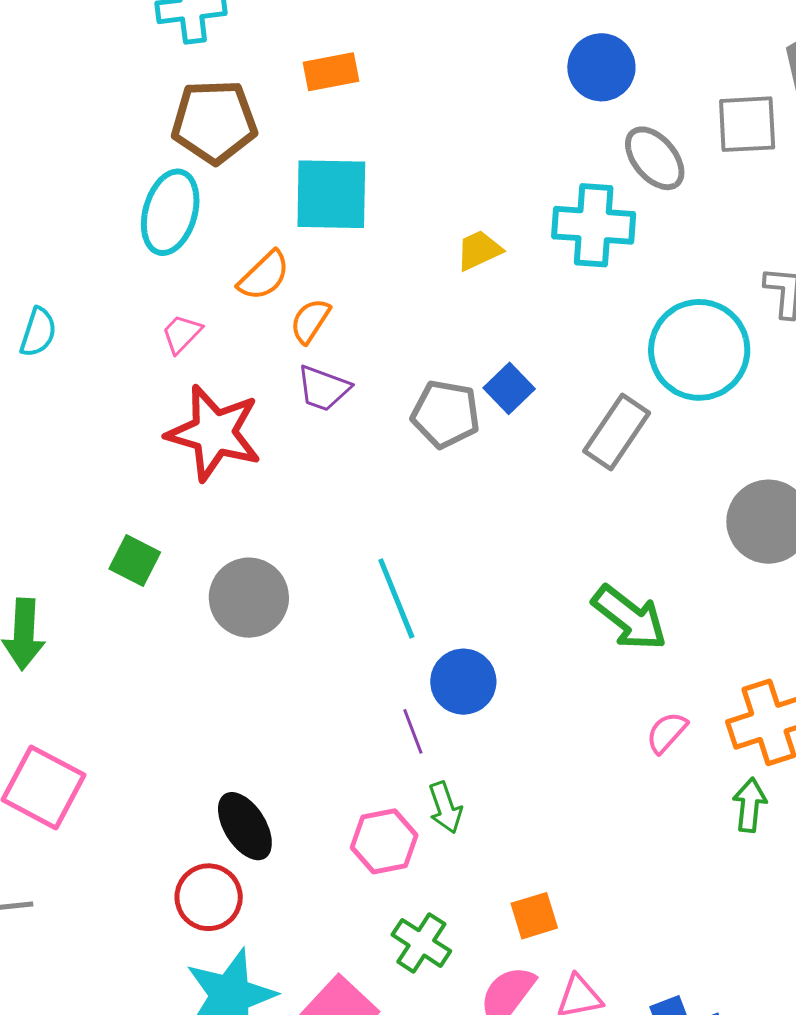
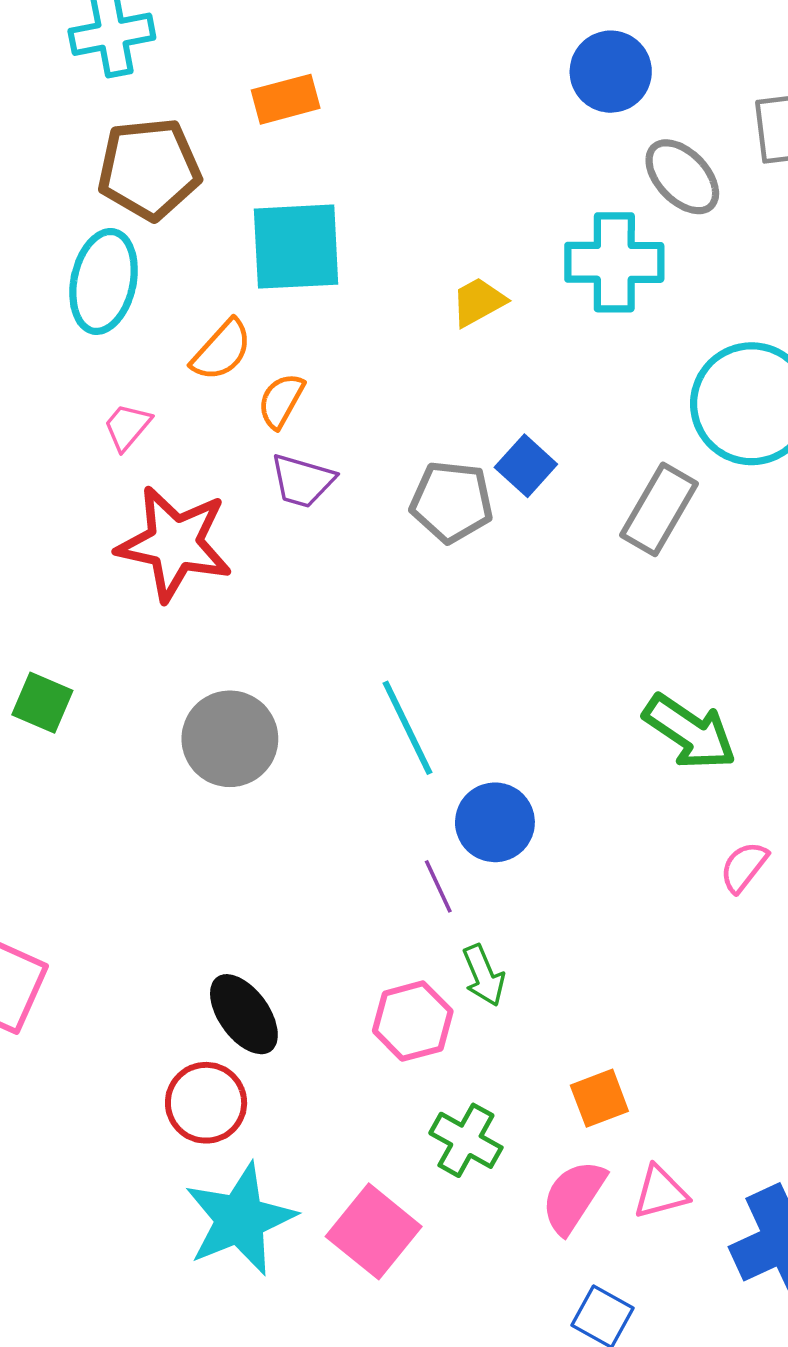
green square: (135, 560) -> (42, 703), moved

